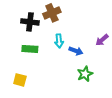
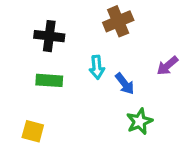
brown cross: (52, 13) -> (118, 21), moved
blue arrow: (76, 51) -> (125, 84), turned 32

